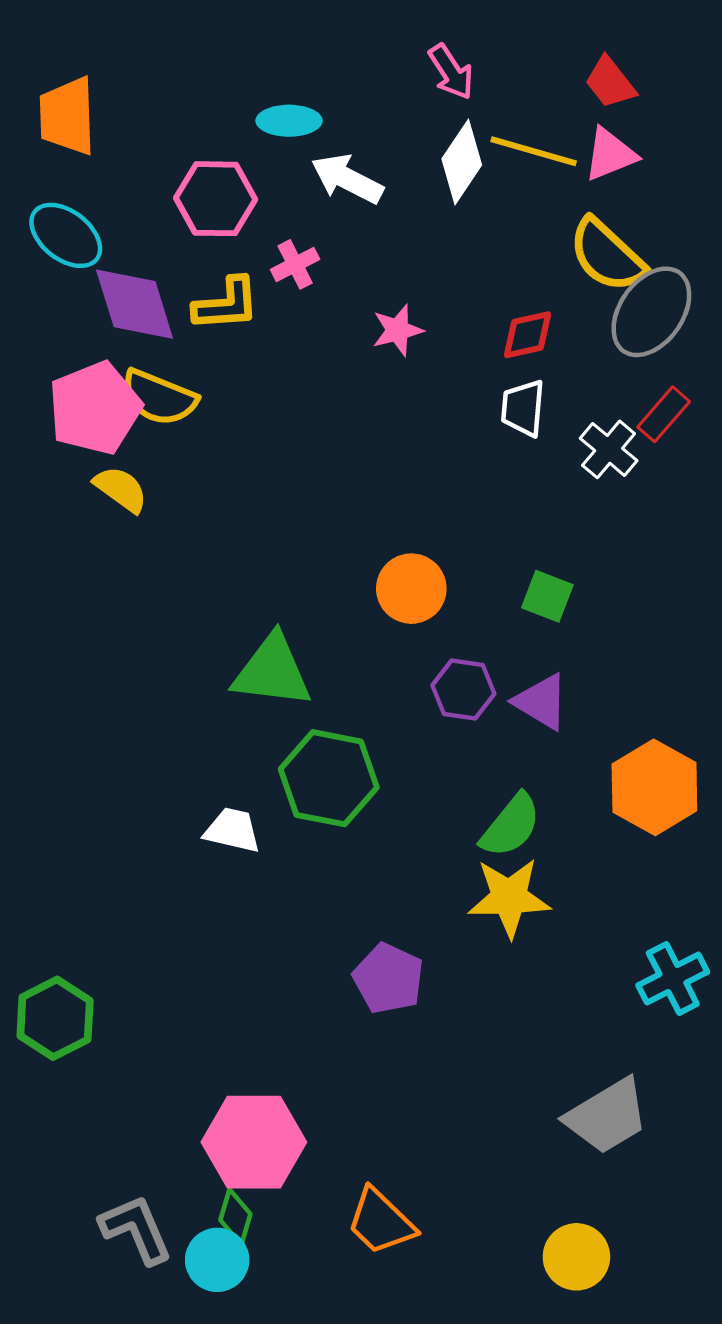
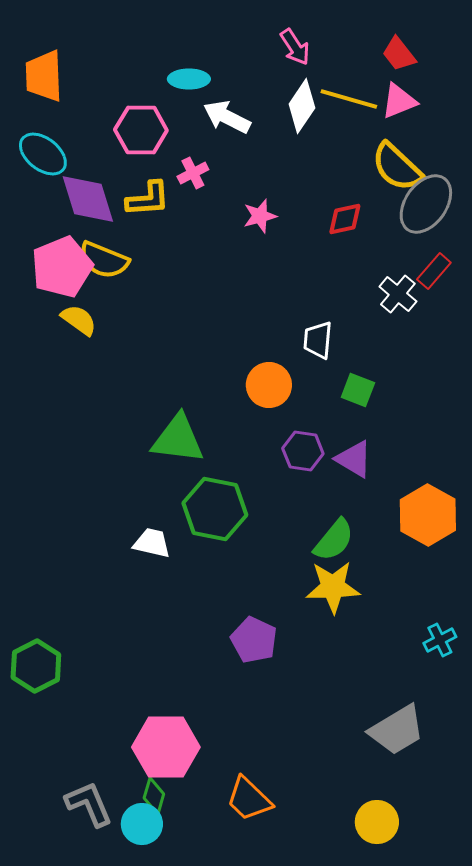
white trapezoid: (523, 408) -> (318, 340), moved
cyan cross: (673, 979) -> (440, 640), size x0.7

